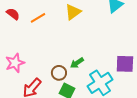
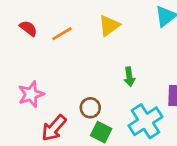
green arrow: (77, 63) -> (129, 77), moved, turned -64

